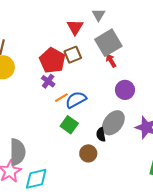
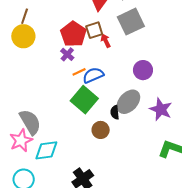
red arrow: (111, 61) -> (106, 41), moved
green square: (69, 125) -> (84, 100), size x1.5
gray semicircle: (17, 152) -> (30, 122), turned -36

